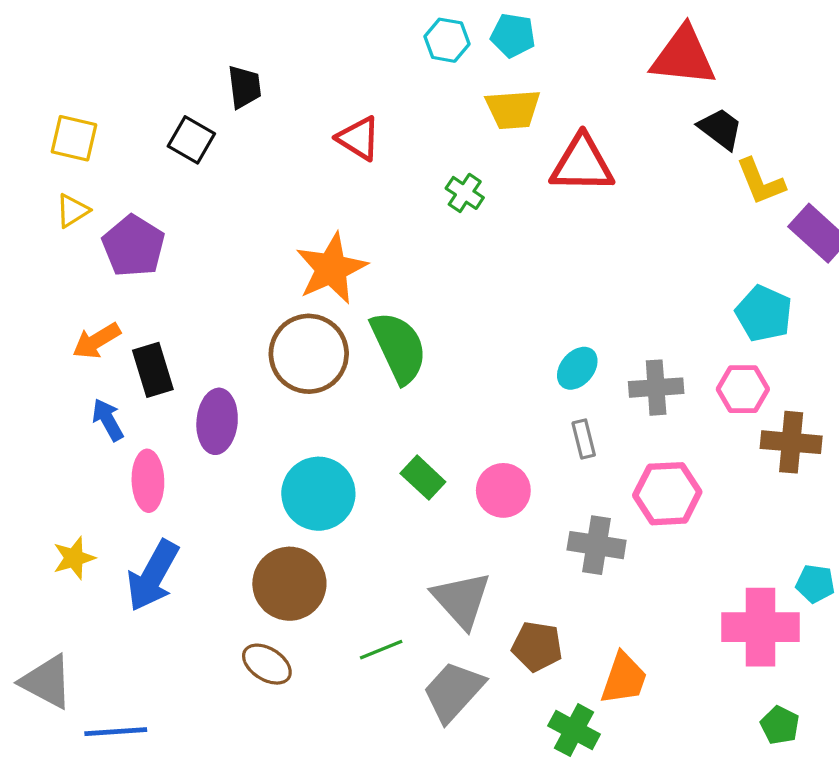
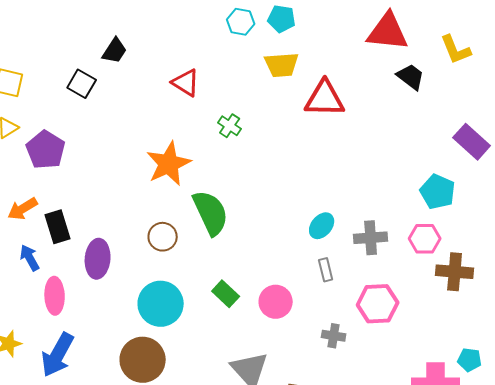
black trapezoid: (244, 87) -> (115, 51), turned 40
yellow L-shape: (761, 182) -> (456, 50), moved
green cross: (465, 193) -> (230, 126), moved
brown circle: (309, 354) -> (163, 237), moved, size x0.6
gray cross: (597, 545) -> (334, 336), size x0.7

